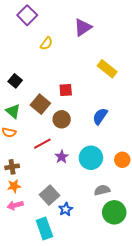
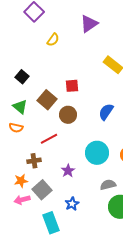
purple star: (62, 157) -> (68, 171), moved
brown cross: (12, 167) -> (34, 161), moved
gray square: (49, 195) -> (42, 190), moved

